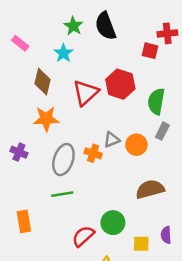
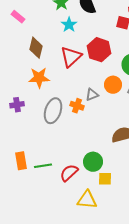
cyan star: (63, 53) -> (69, 25), moved
orange circle: (136, 145) -> (113, 85), moved
purple cross: (19, 152) -> (17, 105), turned -32
green line: (62, 194) -> (43, 166), moved
yellow square: (141, 244) -> (105, 179), moved

